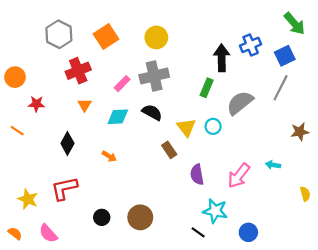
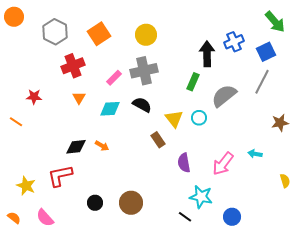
orange circle: (15, 77) -> (14, 17), moved
black diamond: (67, 143) -> (76, 147), moved, turned 55

